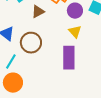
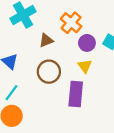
brown circle: (31, 43) -> (49, 72), moved

